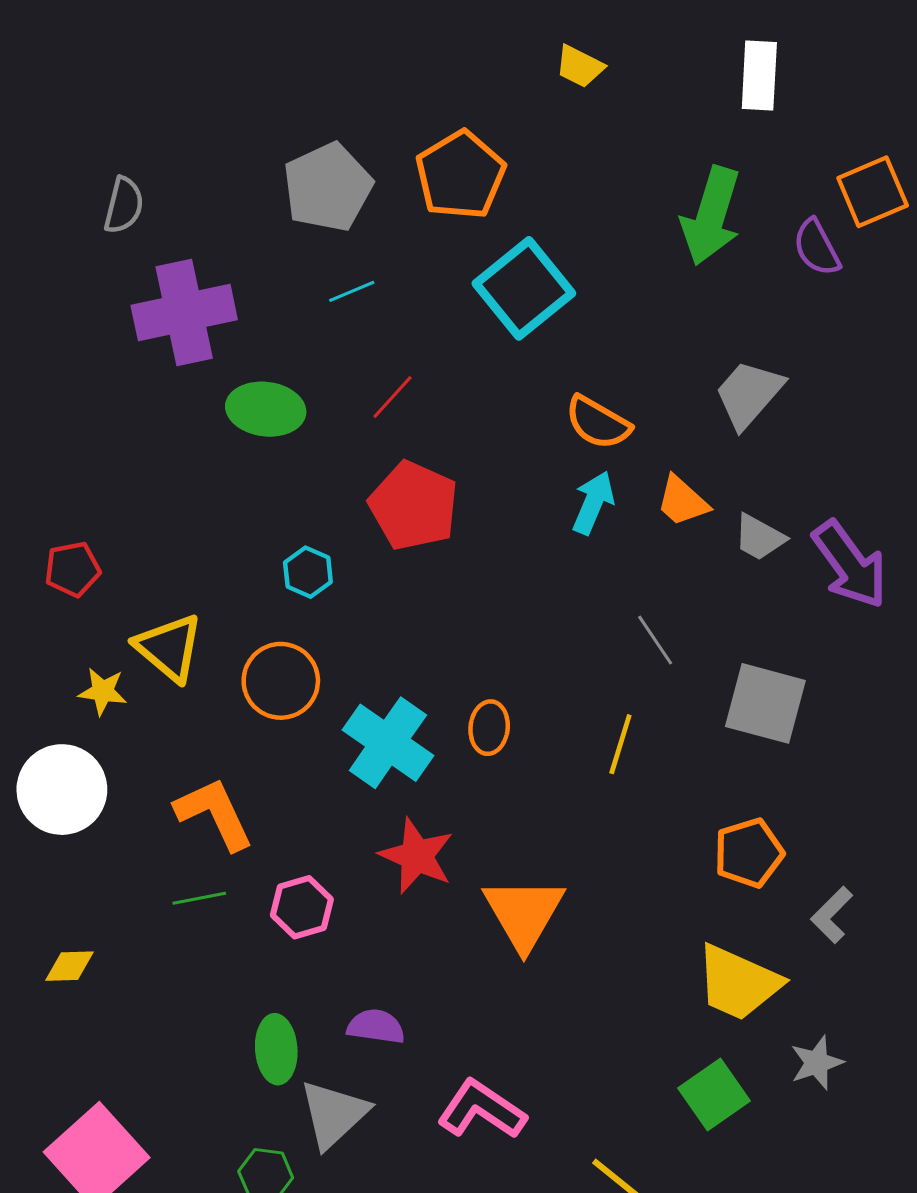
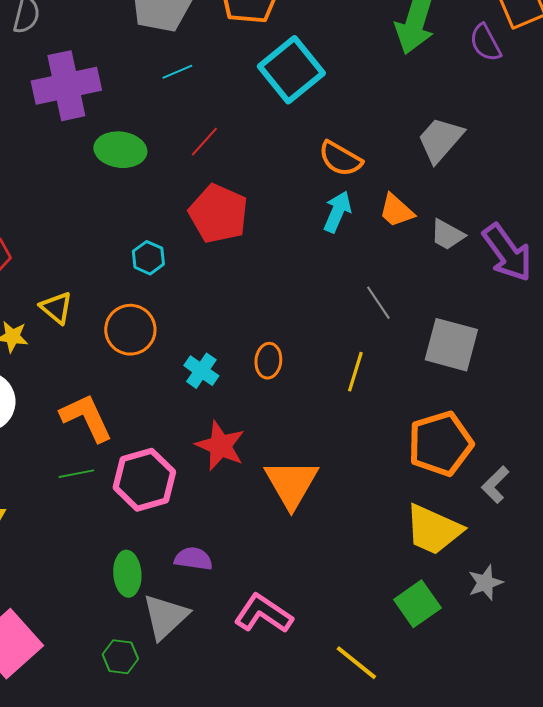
yellow triangle: (169, 648) -> (56, 308), size x0.7
cyan cross: (388, 743) -> (201, 371), size x0.6
orange pentagon: (749, 853) -> (440, 444), size x1.4
pink hexagon: (302, 907) -> (144, 480), size x1.5

